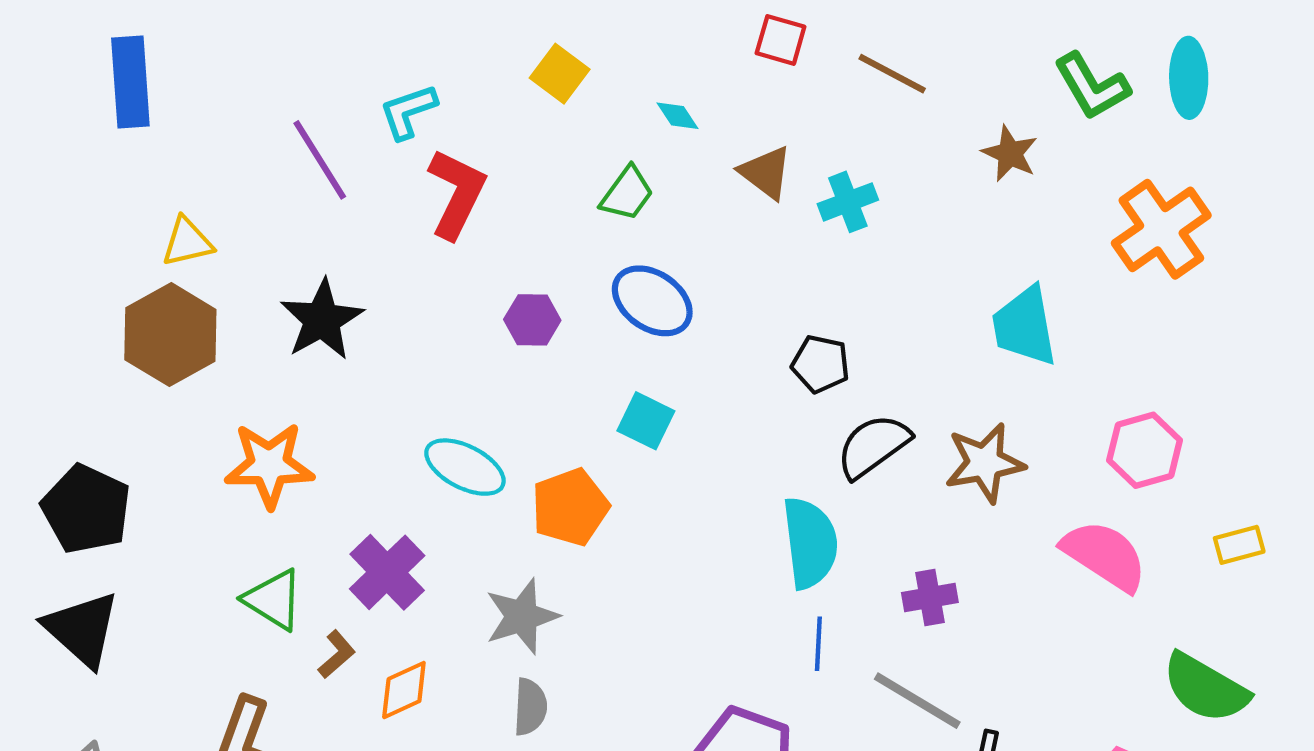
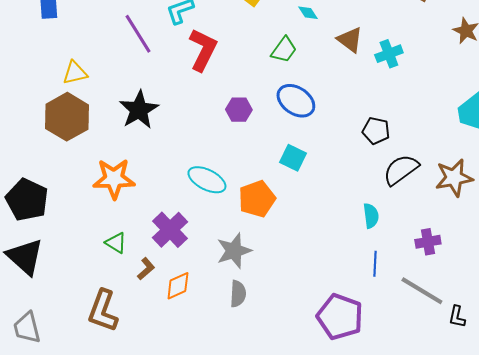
cyan semicircle: (810, 543) -> (371, 216), size x0.6
green triangle: (274, 600) -> (116, 243), size x0.7

